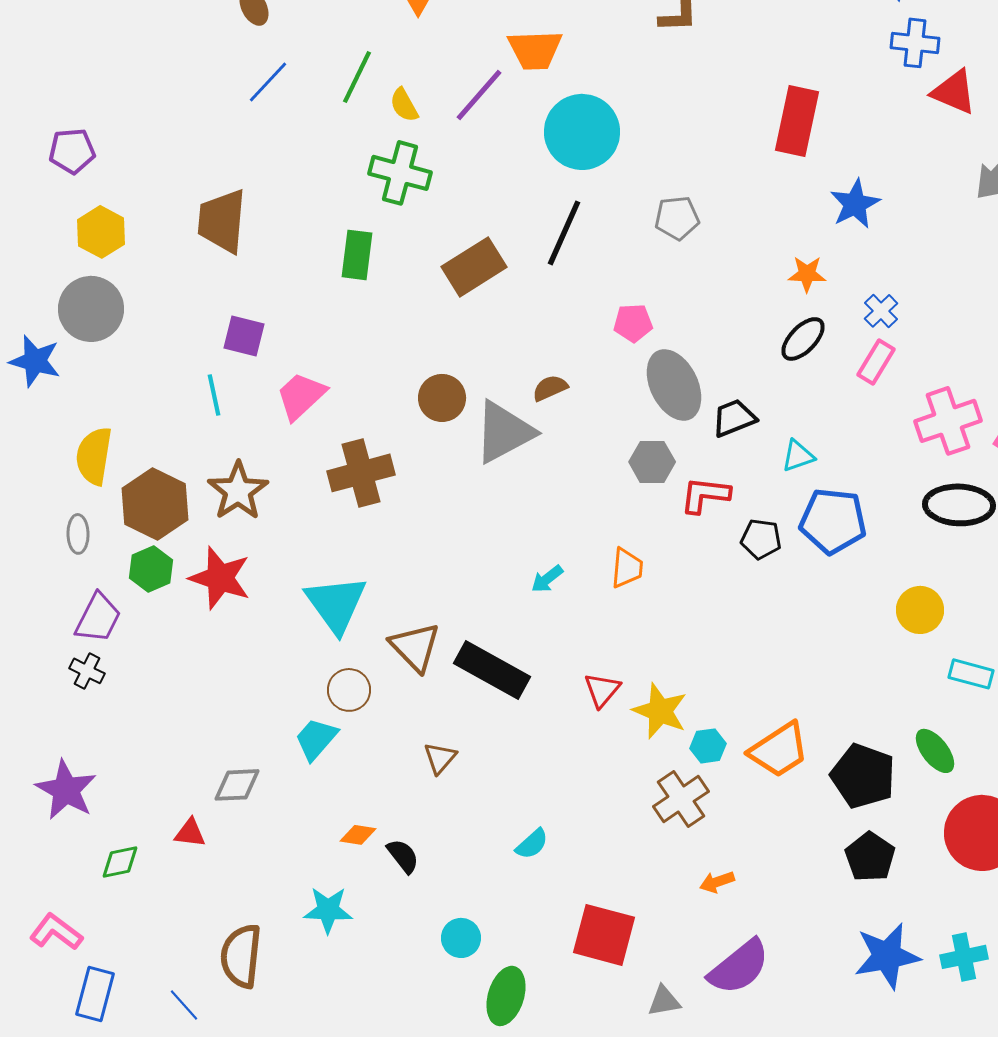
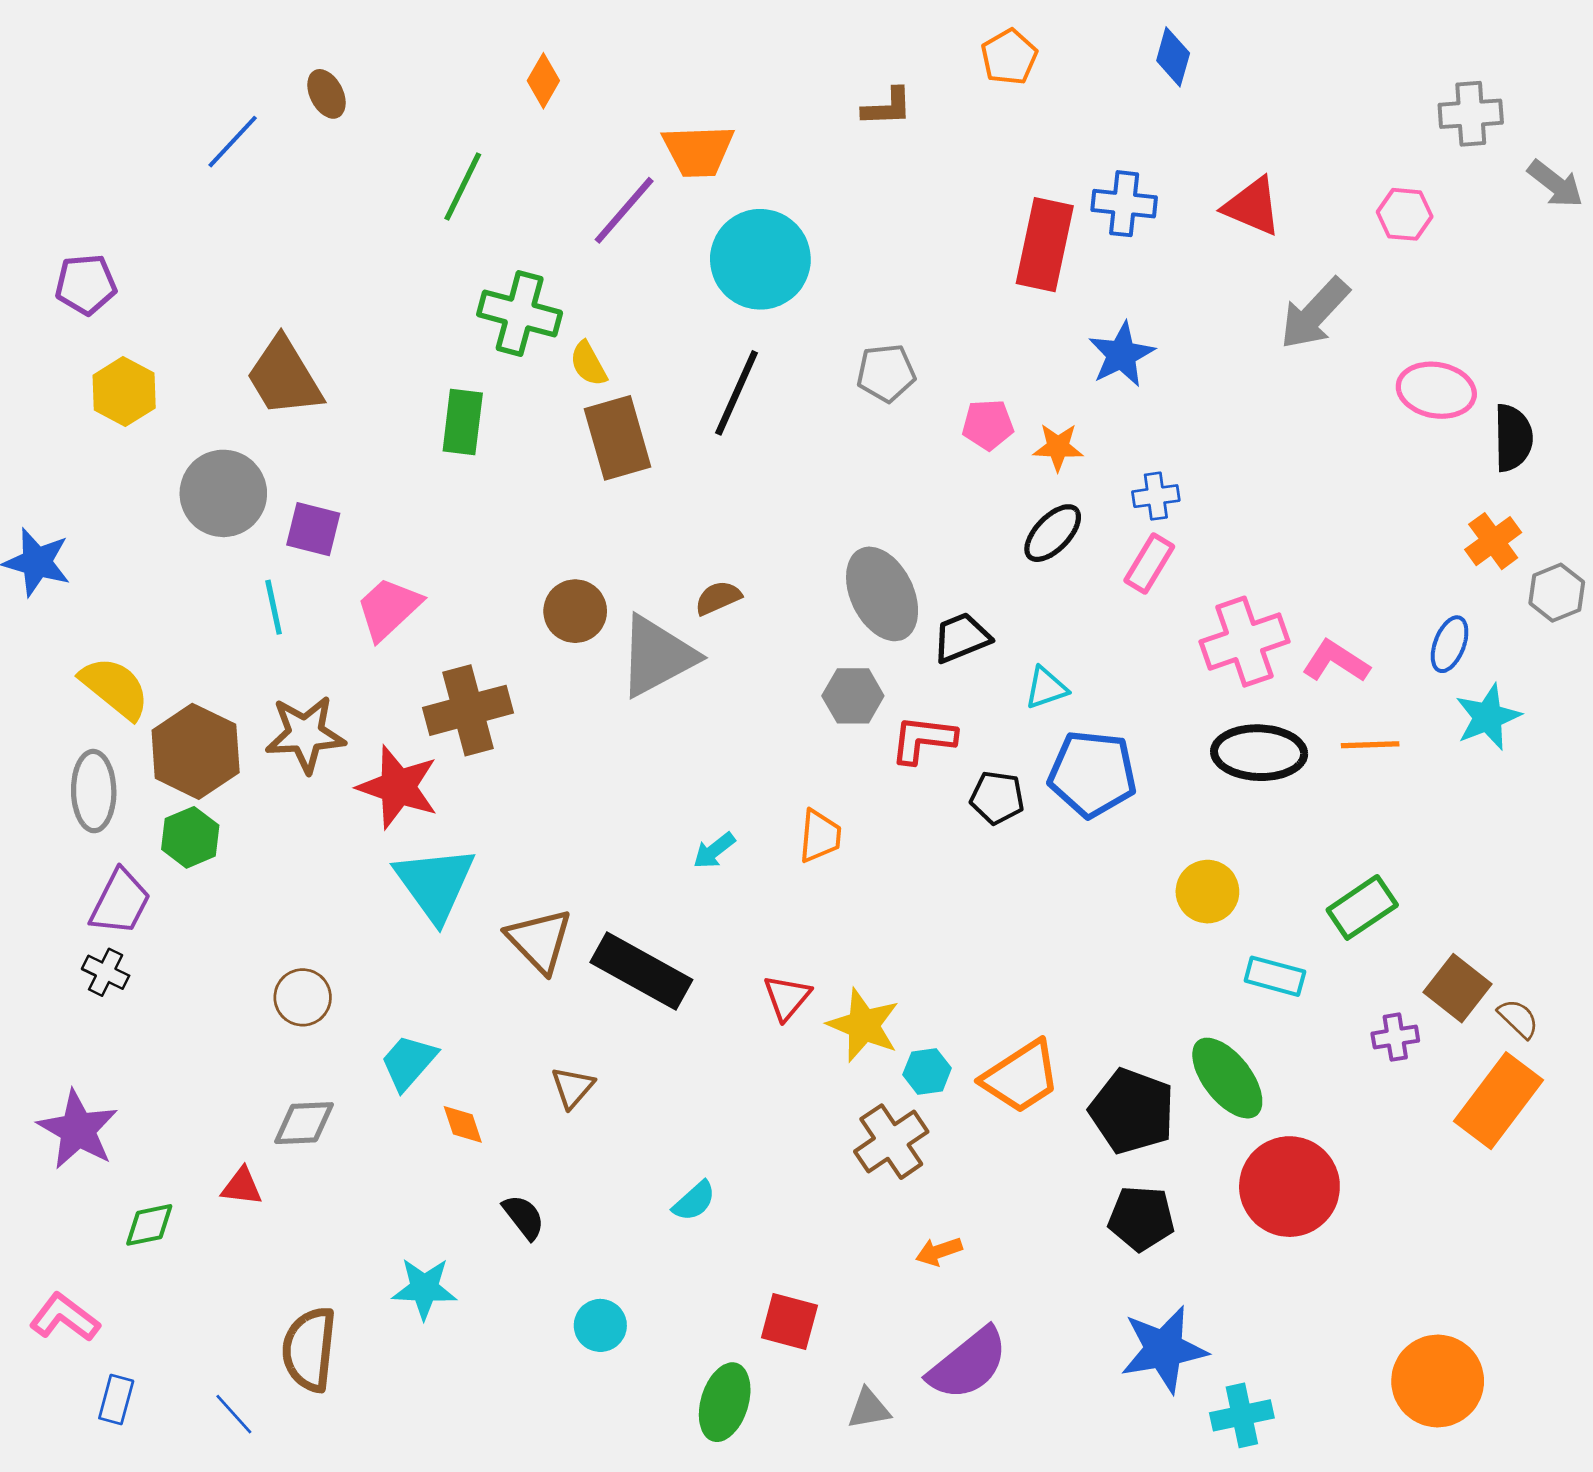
blue cross: (915, 43) -> (1124, 204), moved
blue line: (268, 82) -> (233, 142), moved
yellow semicircle: (404, 105) -> (588, 364), moved
brown trapezoid: (222, 221) -> (284, 377), turned -36
brown rectangle: (474, 267) -> (617, 438), turned -74
gray circle: (91, 309) -> (223, 493), moved
blue cross: (881, 311) -> (1156, 496), turned 36
pink pentagon: (633, 323) -> (988, 425), moved
yellow semicircle: (94, 456) -> (115, 688), turned 120
brown star: (238, 491) -> (305, 734), turned 30
gray ellipse: (78, 534) -> (94, 791), size x1.5
red star: (220, 578) -> (398, 787), moved
brown circle: (349, 690) -> (303, 997), moved
green ellipse: (935, 751) -> (1227, 1078), size x1.4
orange diamond: (358, 835) -> (463, 1124), moved, turned 63
black pentagon: (870, 857) -> (1141, 1218), turned -30
red square: (604, 935) -> (789, 1321), size x0.7
cyan cross: (964, 957) -> (1242, 1415), moved
blue rectangle: (95, 994) -> (116, 1400), size x0.7
green ellipse: (506, 996) -> (725, 1402), moved

